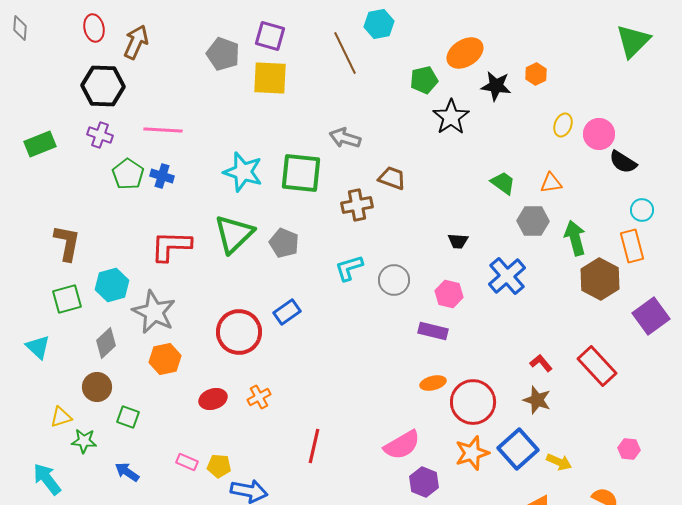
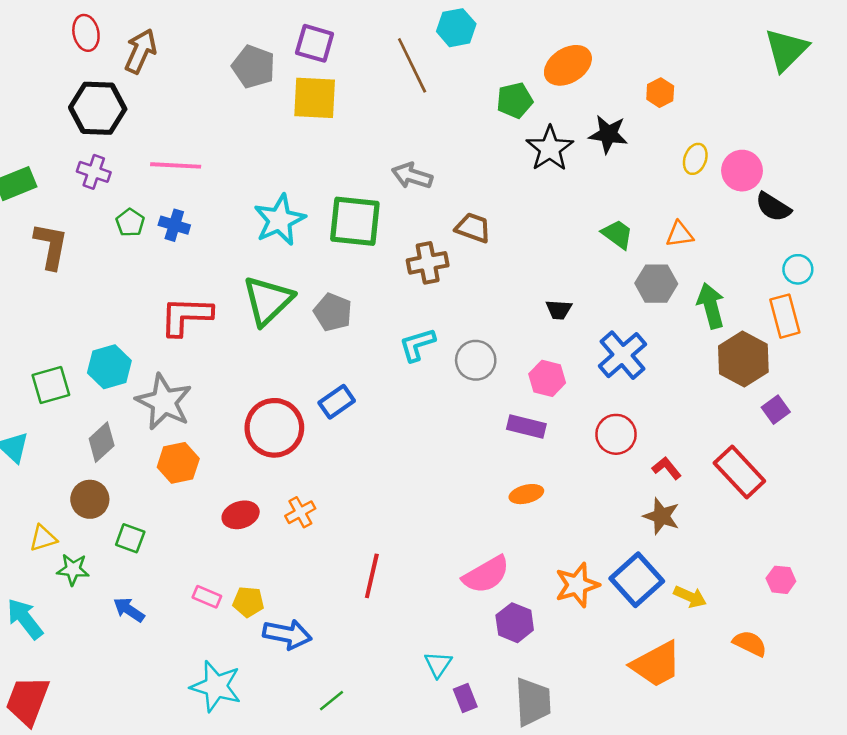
black star: (496, 86) -> (608, 134), moved
cyan star: (243, 172) -> (280, 220), turned 30
green pentagon: (128, 174) -> (130, 223), size x0.7
brown L-shape: (67, 243) -> (51, 246), moved
purple square: (651, 316) -> (776, 410), moved, size x0.6
red circle: (473, 402) -> (616, 434), moved, size x0.7

